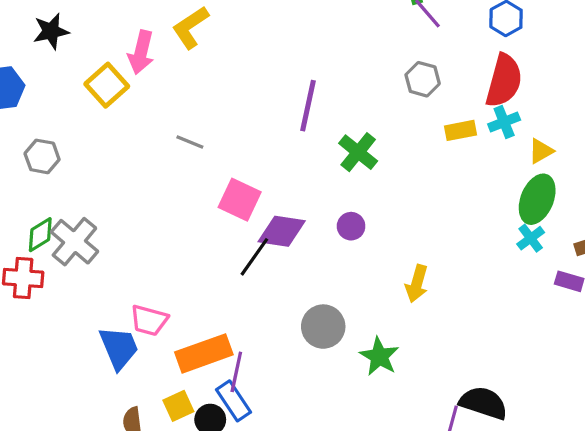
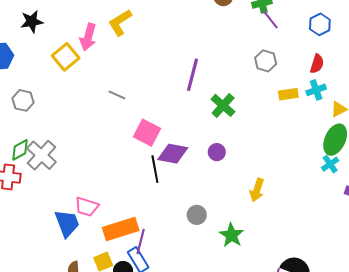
red semicircle: (504, 81) -> (317, 64), size x0.6
black line: (254, 257) -> (155, 169), turned -48
gray circle: (323, 327) -> (197, 215), size x0.7

